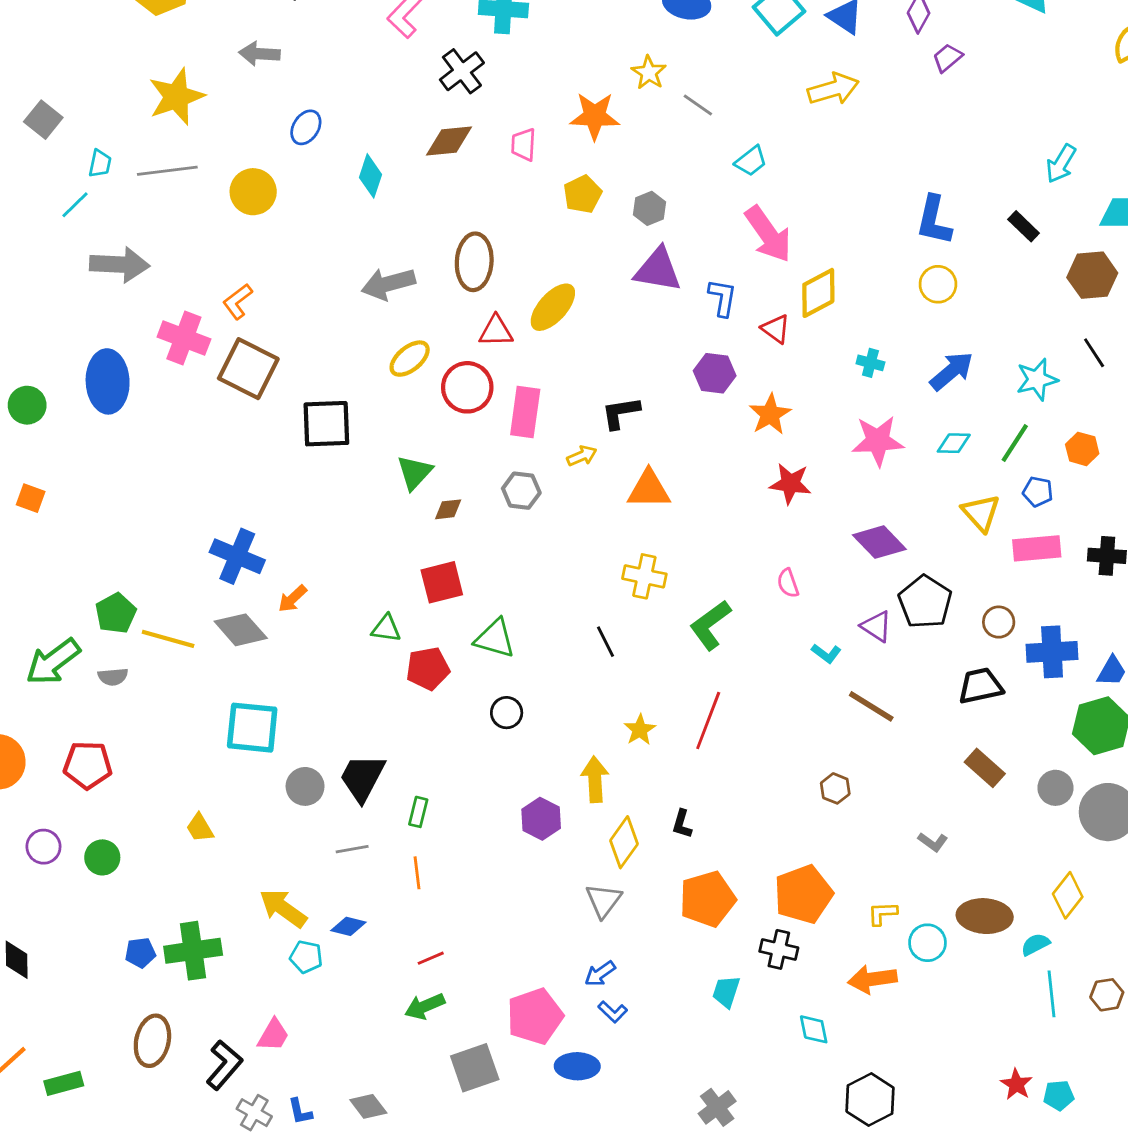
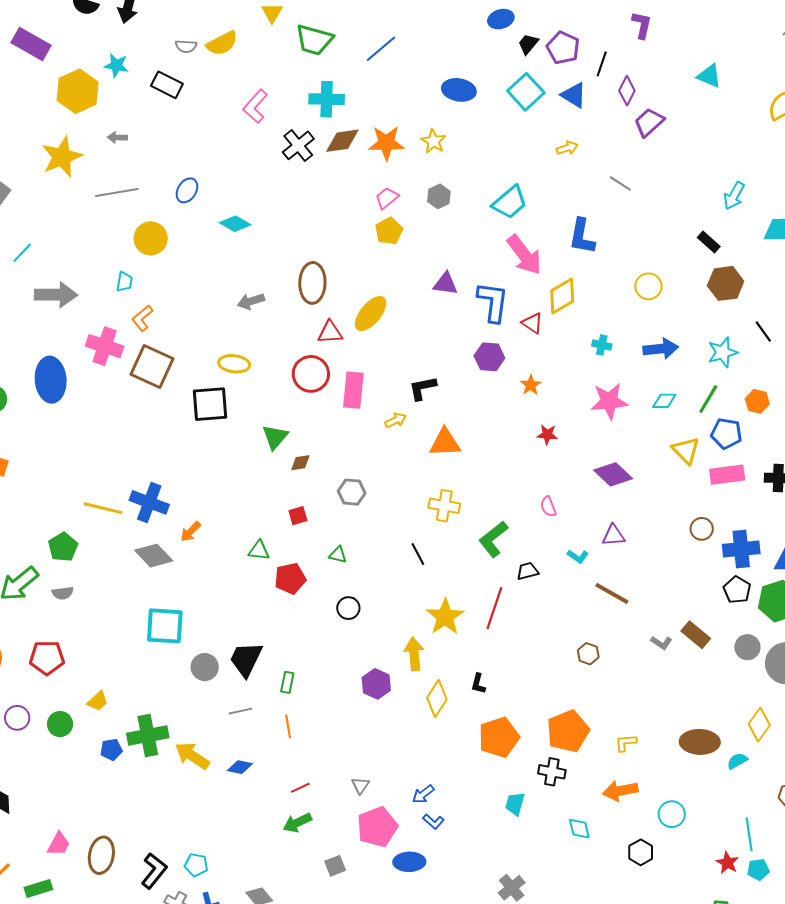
gray arrow: (260, 54) -> (117, 137), moved, size x0.7
purple trapezoid: (947, 58) -> (649, 122), size x1.4
yellow arrow: (833, 89) -> (567, 148), size x0.6
yellow star: (176, 97) -> (62, 157), moved
gray line: (698, 105) -> (620, 183), moved
orange star: (595, 116) -> (386, 143), moved
brown diamond: (449, 141) -> (342, 141), moved
pink trapezoid: (524, 145) -> (387, 198), moved, turned 50
cyan trapezoid: (751, 161) -> (510, 202), size x1.5
cyan trapezoid: (100, 164) -> (124, 282), moved
gray line: (167, 171) -> (117, 192), moved
cyan diamond: (371, 176) -> (235, 224), turned -76
gray hexagon: (649, 208) -> (439, 196), moved
blue L-shape: (934, 220) -> (582, 236), moved
purple triangle: (658, 270) -> (445, 284), size x0.7
brown hexagon: (1092, 275) -> (726, 283), moved
gray arrow: (388, 284) -> (251, 301), size x0.7
blue L-shape: (722, 298) -> (493, 302), size x1.5
yellow ellipse: (410, 359) -> (234, 364), moved, turned 48
blue arrow: (952, 371) -> (661, 349), turned 36
orange star: (770, 414) -> (531, 385), size x0.7
red star: (790, 484) -> (547, 435), size x0.7
gray hexagon: (521, 491) -> (352, 492), moved
blue pentagon: (1038, 492) -> (726, 434), size x1.4
red square: (442, 582) -> (298, 516), size x0.6
black pentagon: (925, 602) -> (737, 590), moved, size x0.7
purple triangle: (876, 626) -> (613, 535), turned -35
green triangle: (495, 638) -> (338, 555), size x0.6
yellow line: (168, 639) -> (103, 508), moved
black trapezoid: (981, 686) -> (527, 571), moved, size x0.7
yellow star: (640, 730) -> (445, 617), size x1.6
yellow trapezoid: (200, 828) -> (98, 701), moved, turned -100
gray L-shape: (933, 842) -> (662, 643), moved
gray triangle: (603, 900) -> (360, 785), moved, size x0.7
cyan circle: (927, 943) -> (672, 814), moved
green cross: (193, 951) -> (148, 735), moved
blue pentagon: (140, 953) -> (111, 749), moved
cyan pentagon: (306, 957) -> (196, 865), moved
cyan line: (1051, 994) -> (749, 834), moved
pink trapezoid: (273, 1035) -> (59, 844), moved
gray square: (475, 1068) -> (335, 866), size x0.6
black hexagon: (870, 1100) -> (641, 852), moved, size x0.7

